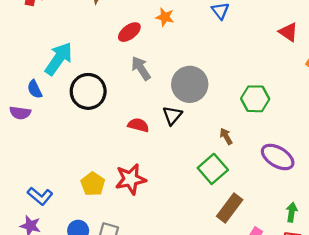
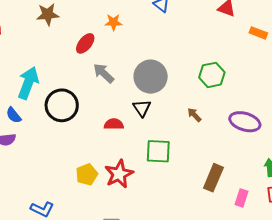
green square: (213, 169) -> (158, 151), moved, turned -32
yellow pentagon: (93, 184) -> (87, 175), moved, turned 30

